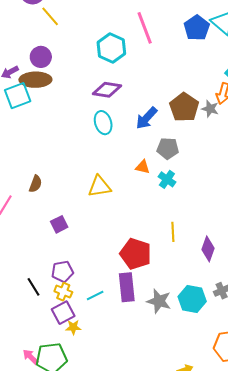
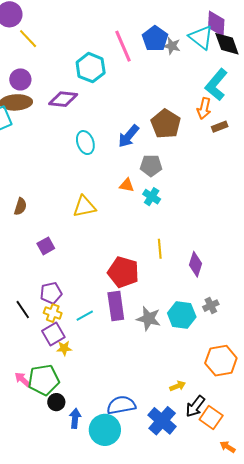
blue pentagon: (197, 28) -> (155, 39), moved
purple diamond: (107, 90) -> (63, 99), moved
gray star: (210, 109) -> (172, 46), moved

